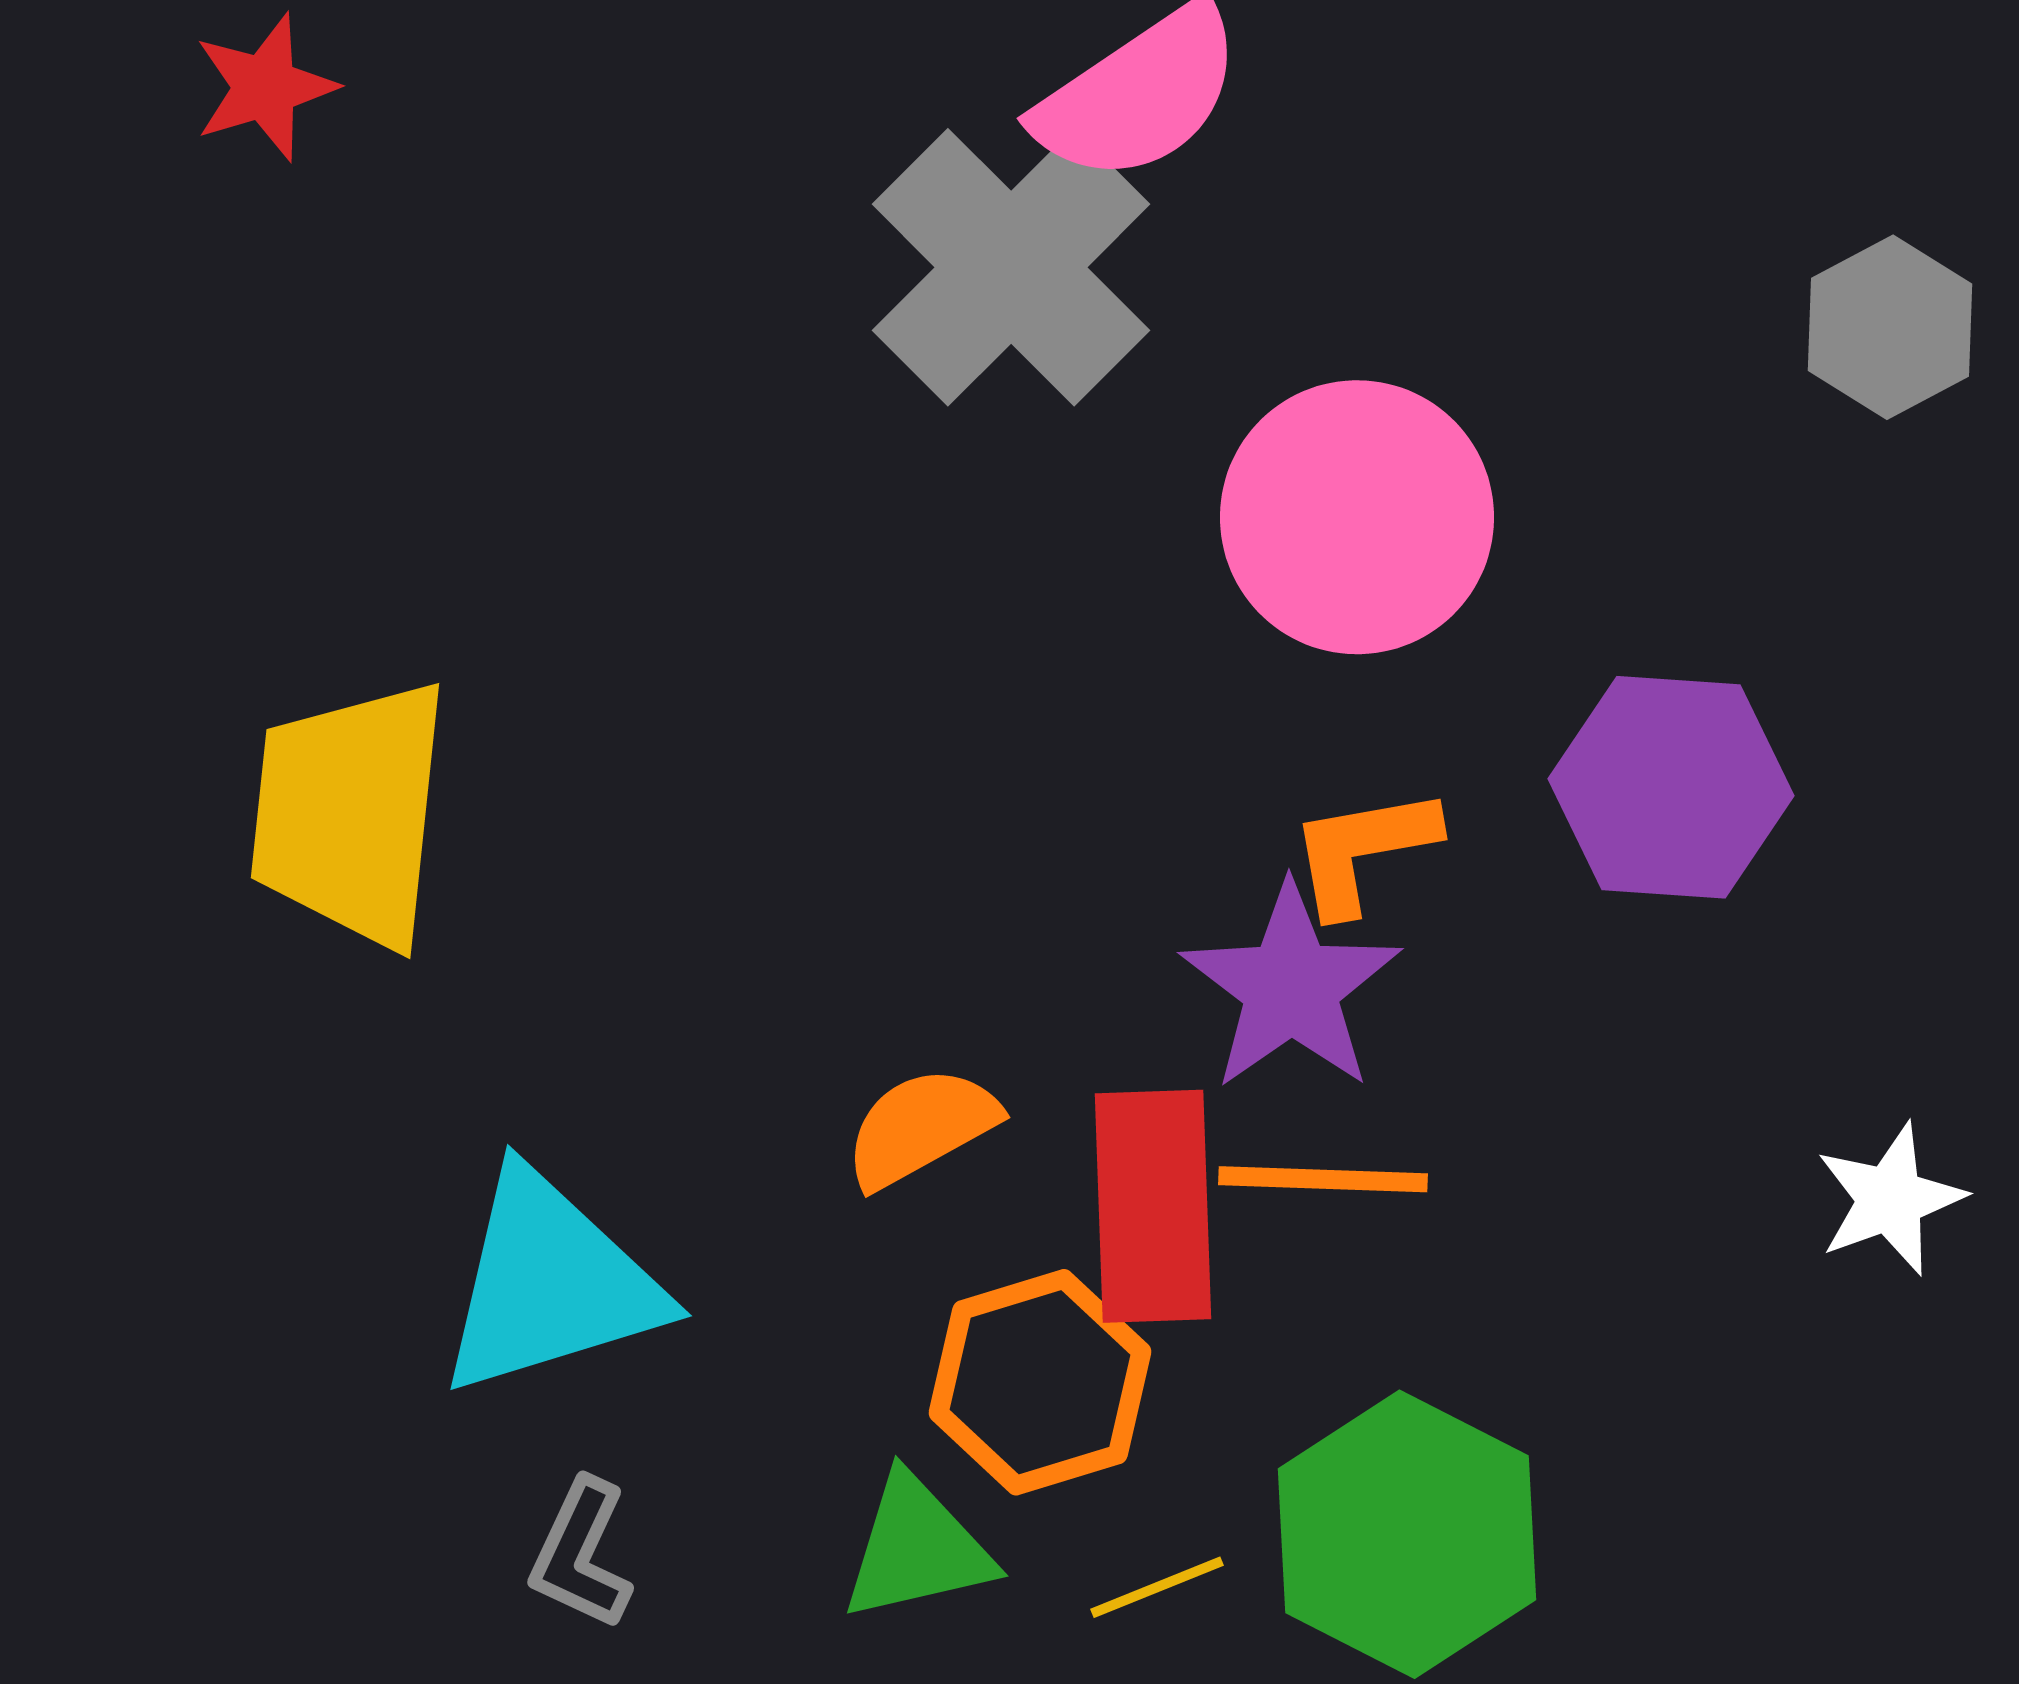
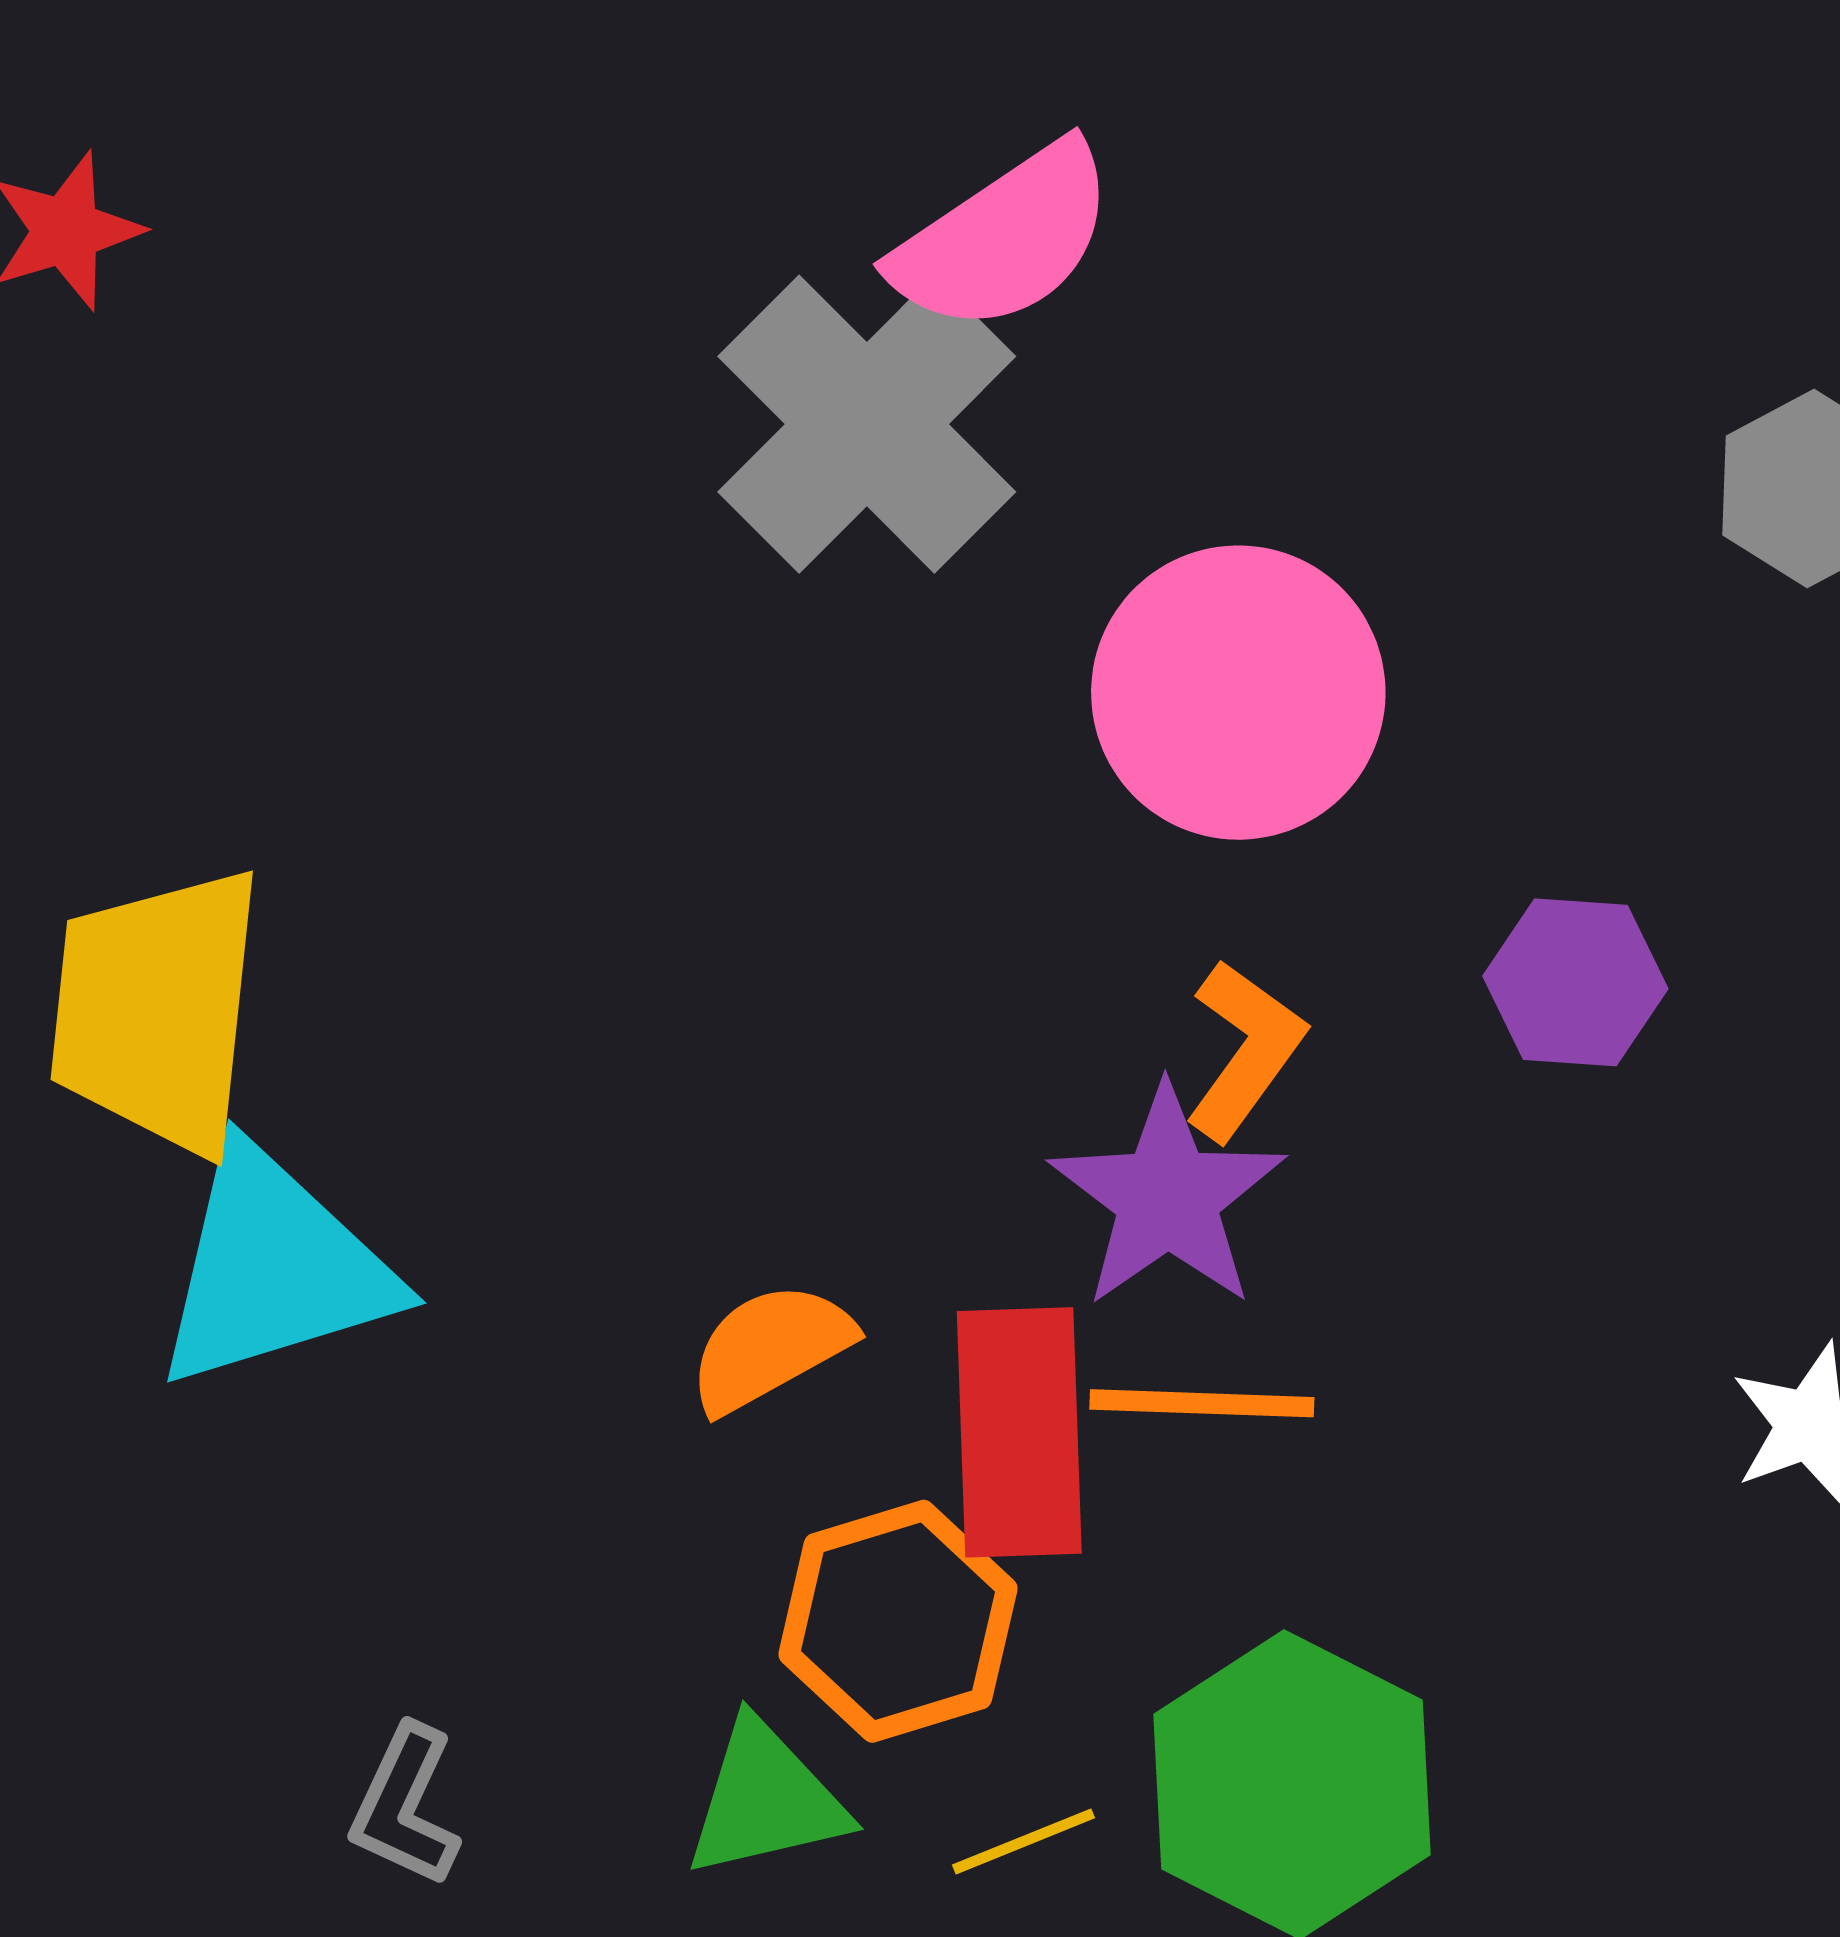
purple hexagon: (1671, 787) -> (1575, 982), size x0.7
orange L-shape: (1363, 850) -> (1245, 1050), turned 136
cyan triangle: (550, 1283) -> (274, 1268), moved

